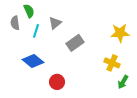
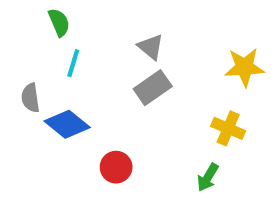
gray semicircle: (15, 23) -> (30, 98), moved
gray triangle: (55, 23) -> (151, 47), moved, turned -40
green arrow: (123, 82) -> (208, 177), moved

